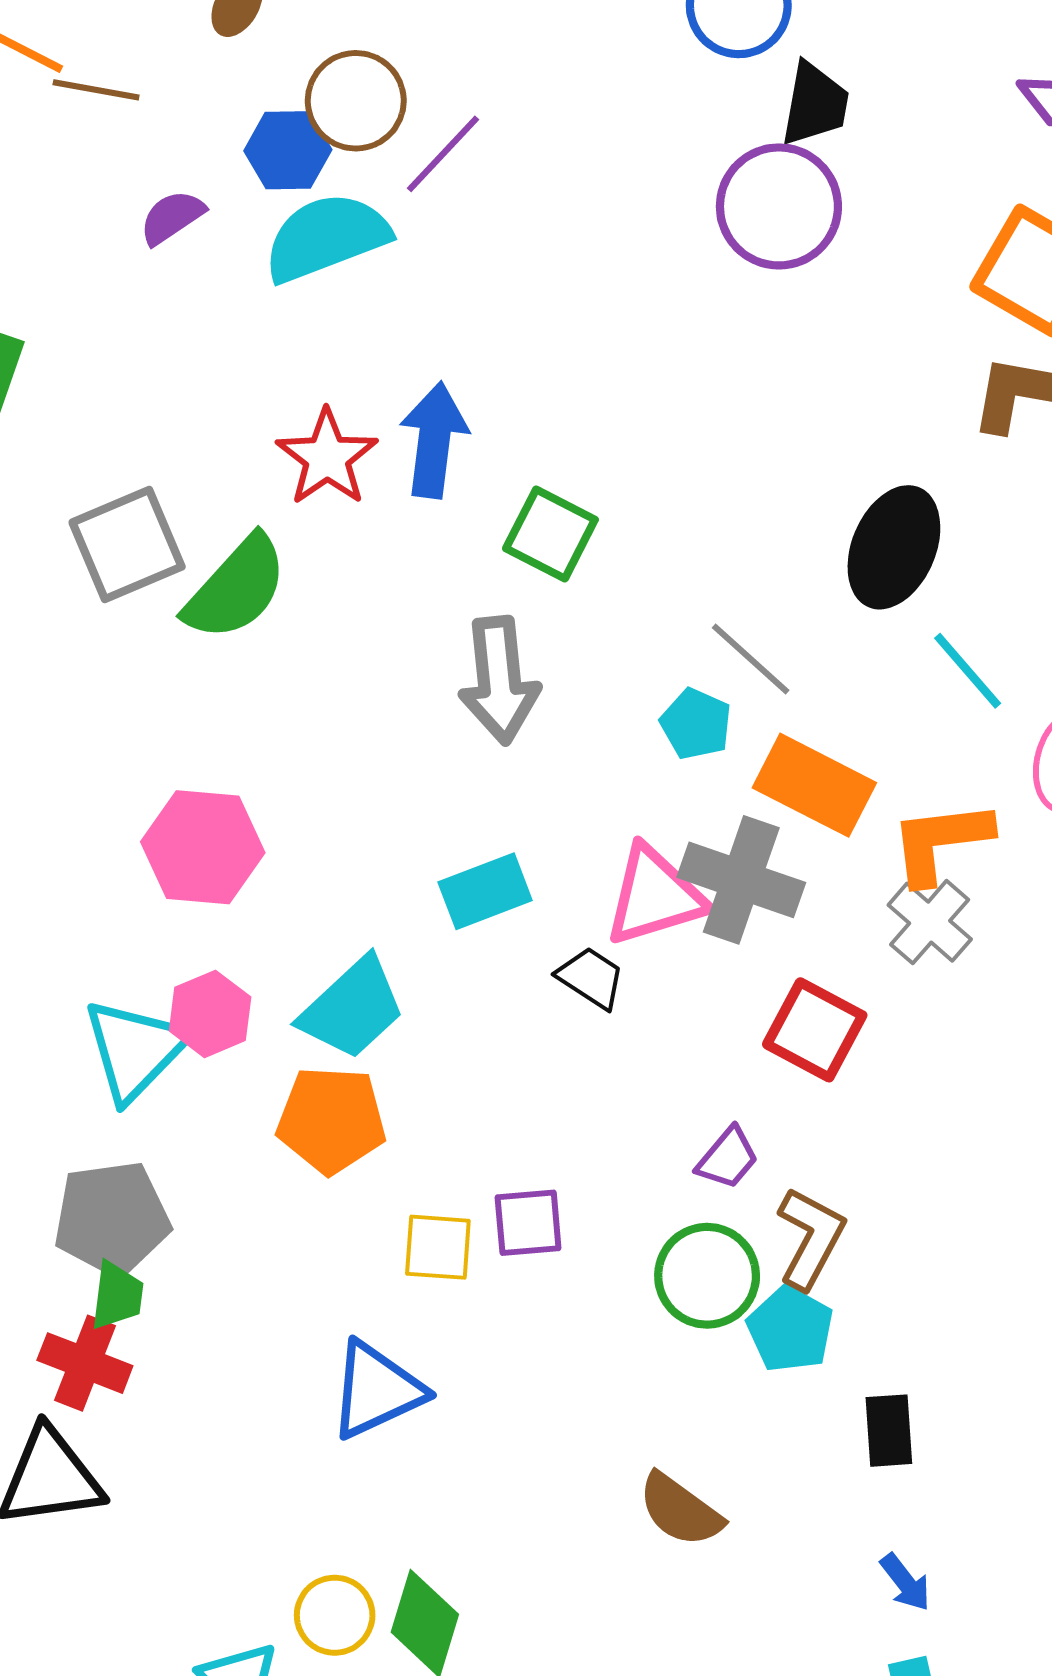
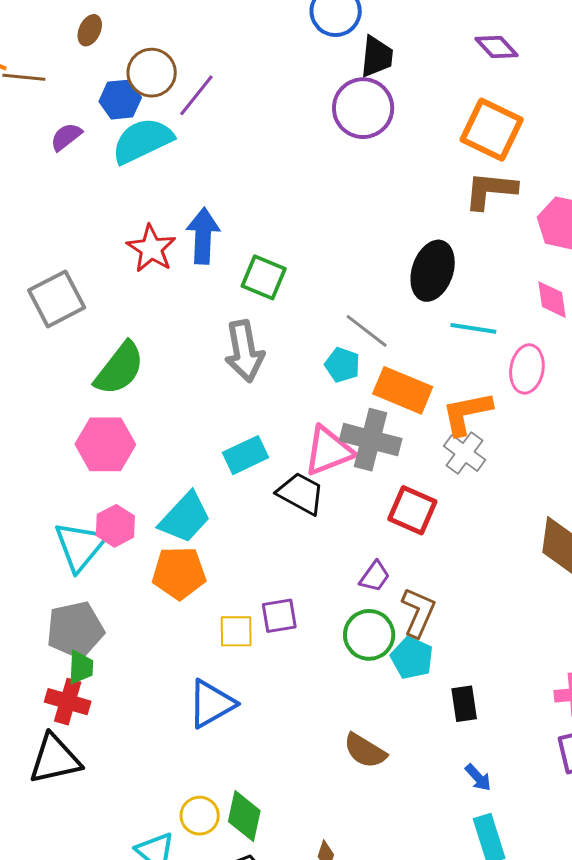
green semicircle: (236, 588) -> (119, 368), moved
cyan line: (968, 671) -> (473, 328), turned -36
black trapezoid: (591, 978) -> (301, 493), size x1.4

